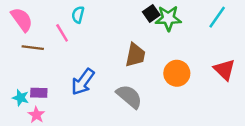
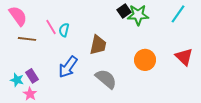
cyan semicircle: (78, 15) -> (64, 30), moved
brown trapezoid: (135, 55) -> (98, 45), moved
purple rectangle: (39, 93) -> (32, 76), turned 56

